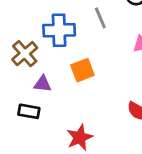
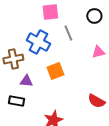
blue cross: (59, 30) -> (38, 42), turned 30
brown cross: (25, 54) -> (13, 59), turned 30

